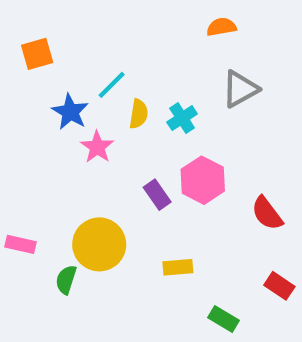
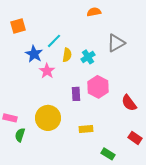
orange semicircle: (221, 27) -> (94, 12), moved
purple rectangle: (157, 195) -> (76, 94), turned 32
green semicircle: (66, 280) -> (20, 135), moved

